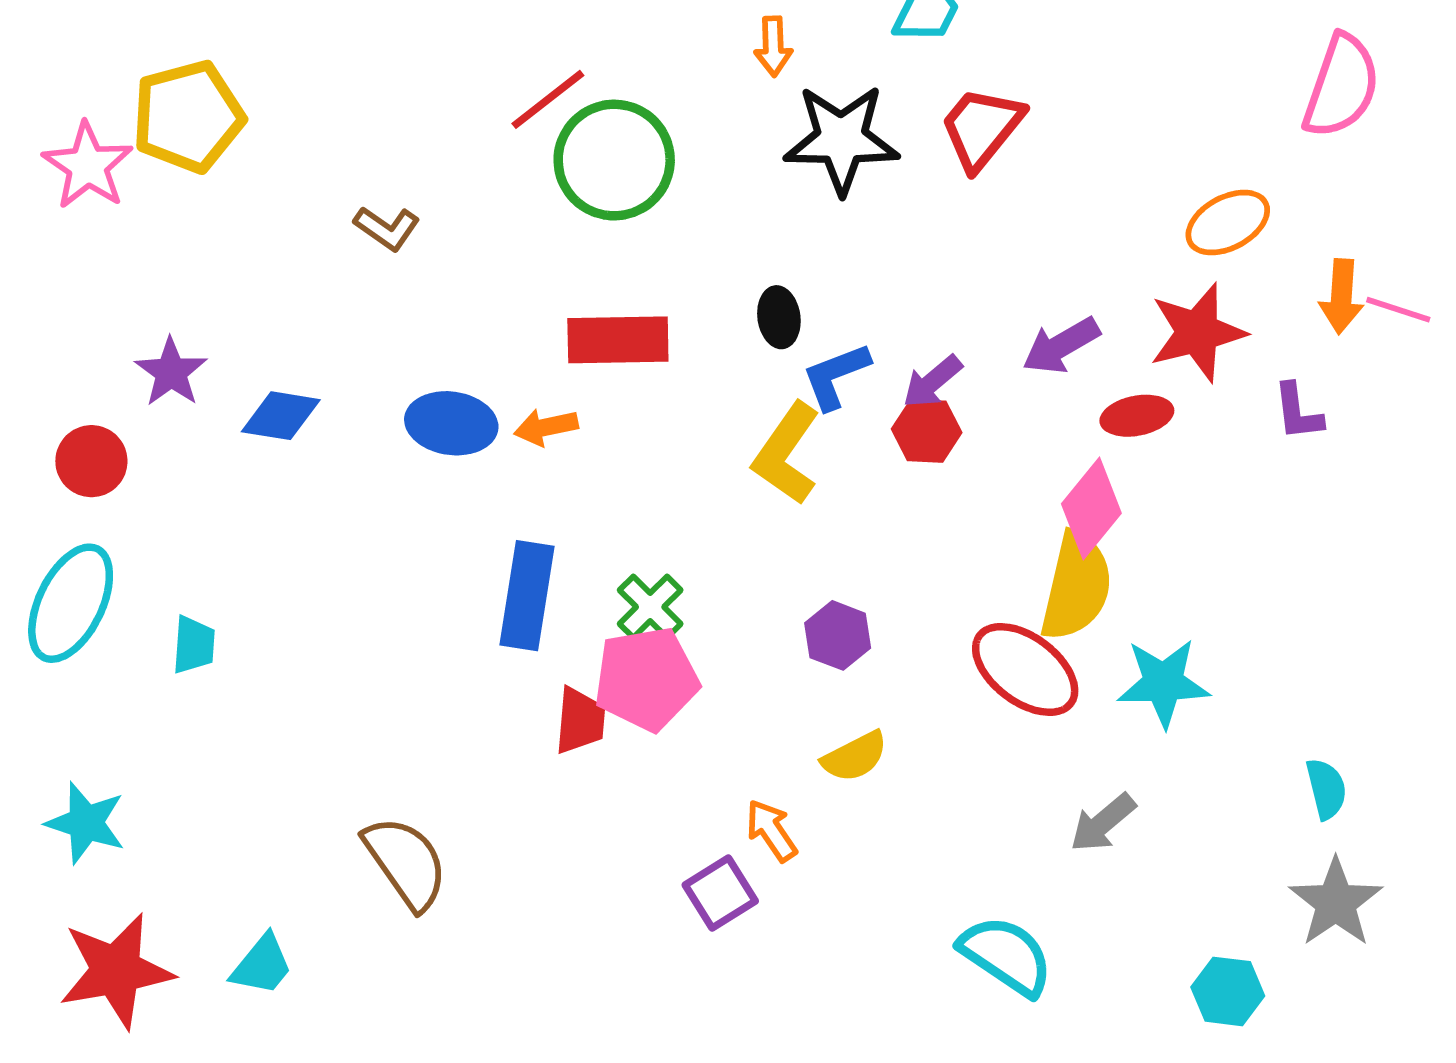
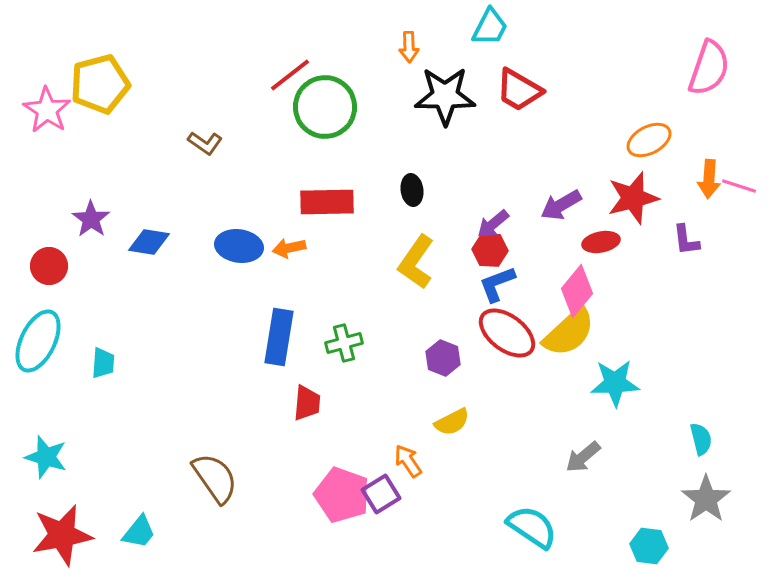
red trapezoid: (982, 128) -> (519, 90), turned -99
blue L-shape: (836, 376) -> (497, 284), moved
yellow semicircle: (1076, 586) -> (569, 332), turned 34
green cross: (650, 607) -> (344, 343), turned 30
red ellipse: (1025, 669) -> (507, 333), moved
pink pentagon: (646, 679) -> (342, 495), moved, turned 30

